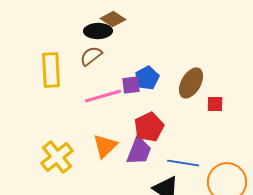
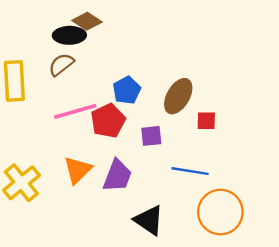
purple square: (131, 85) -> (151, 136), moved
red pentagon: (149, 127) -> (108, 121), moved
blue line: (183, 163) -> (190, 171), moved

